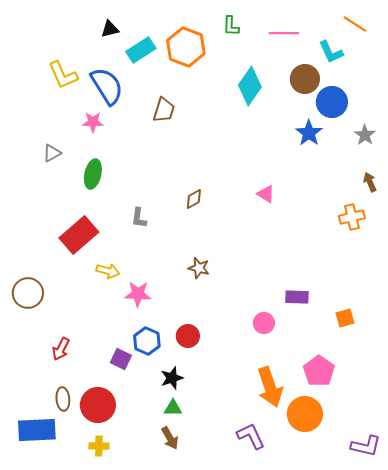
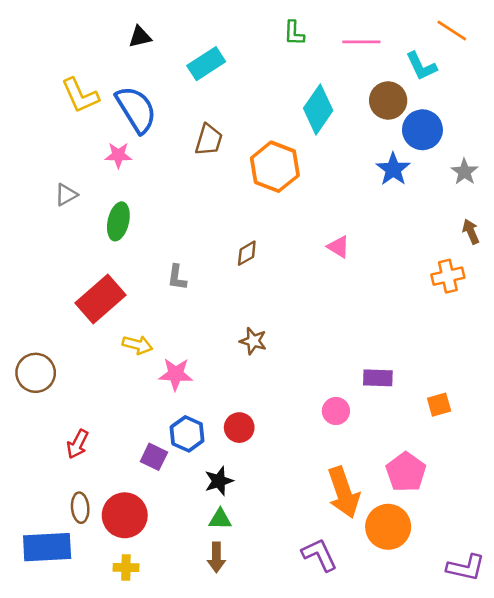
orange hexagon: (186, 47) -> (275, 167), moved
cyan rectangle: (141, 50) -> (206, 64), moved
brown arrow: (170, 438) -> (216, 557), turned 30

